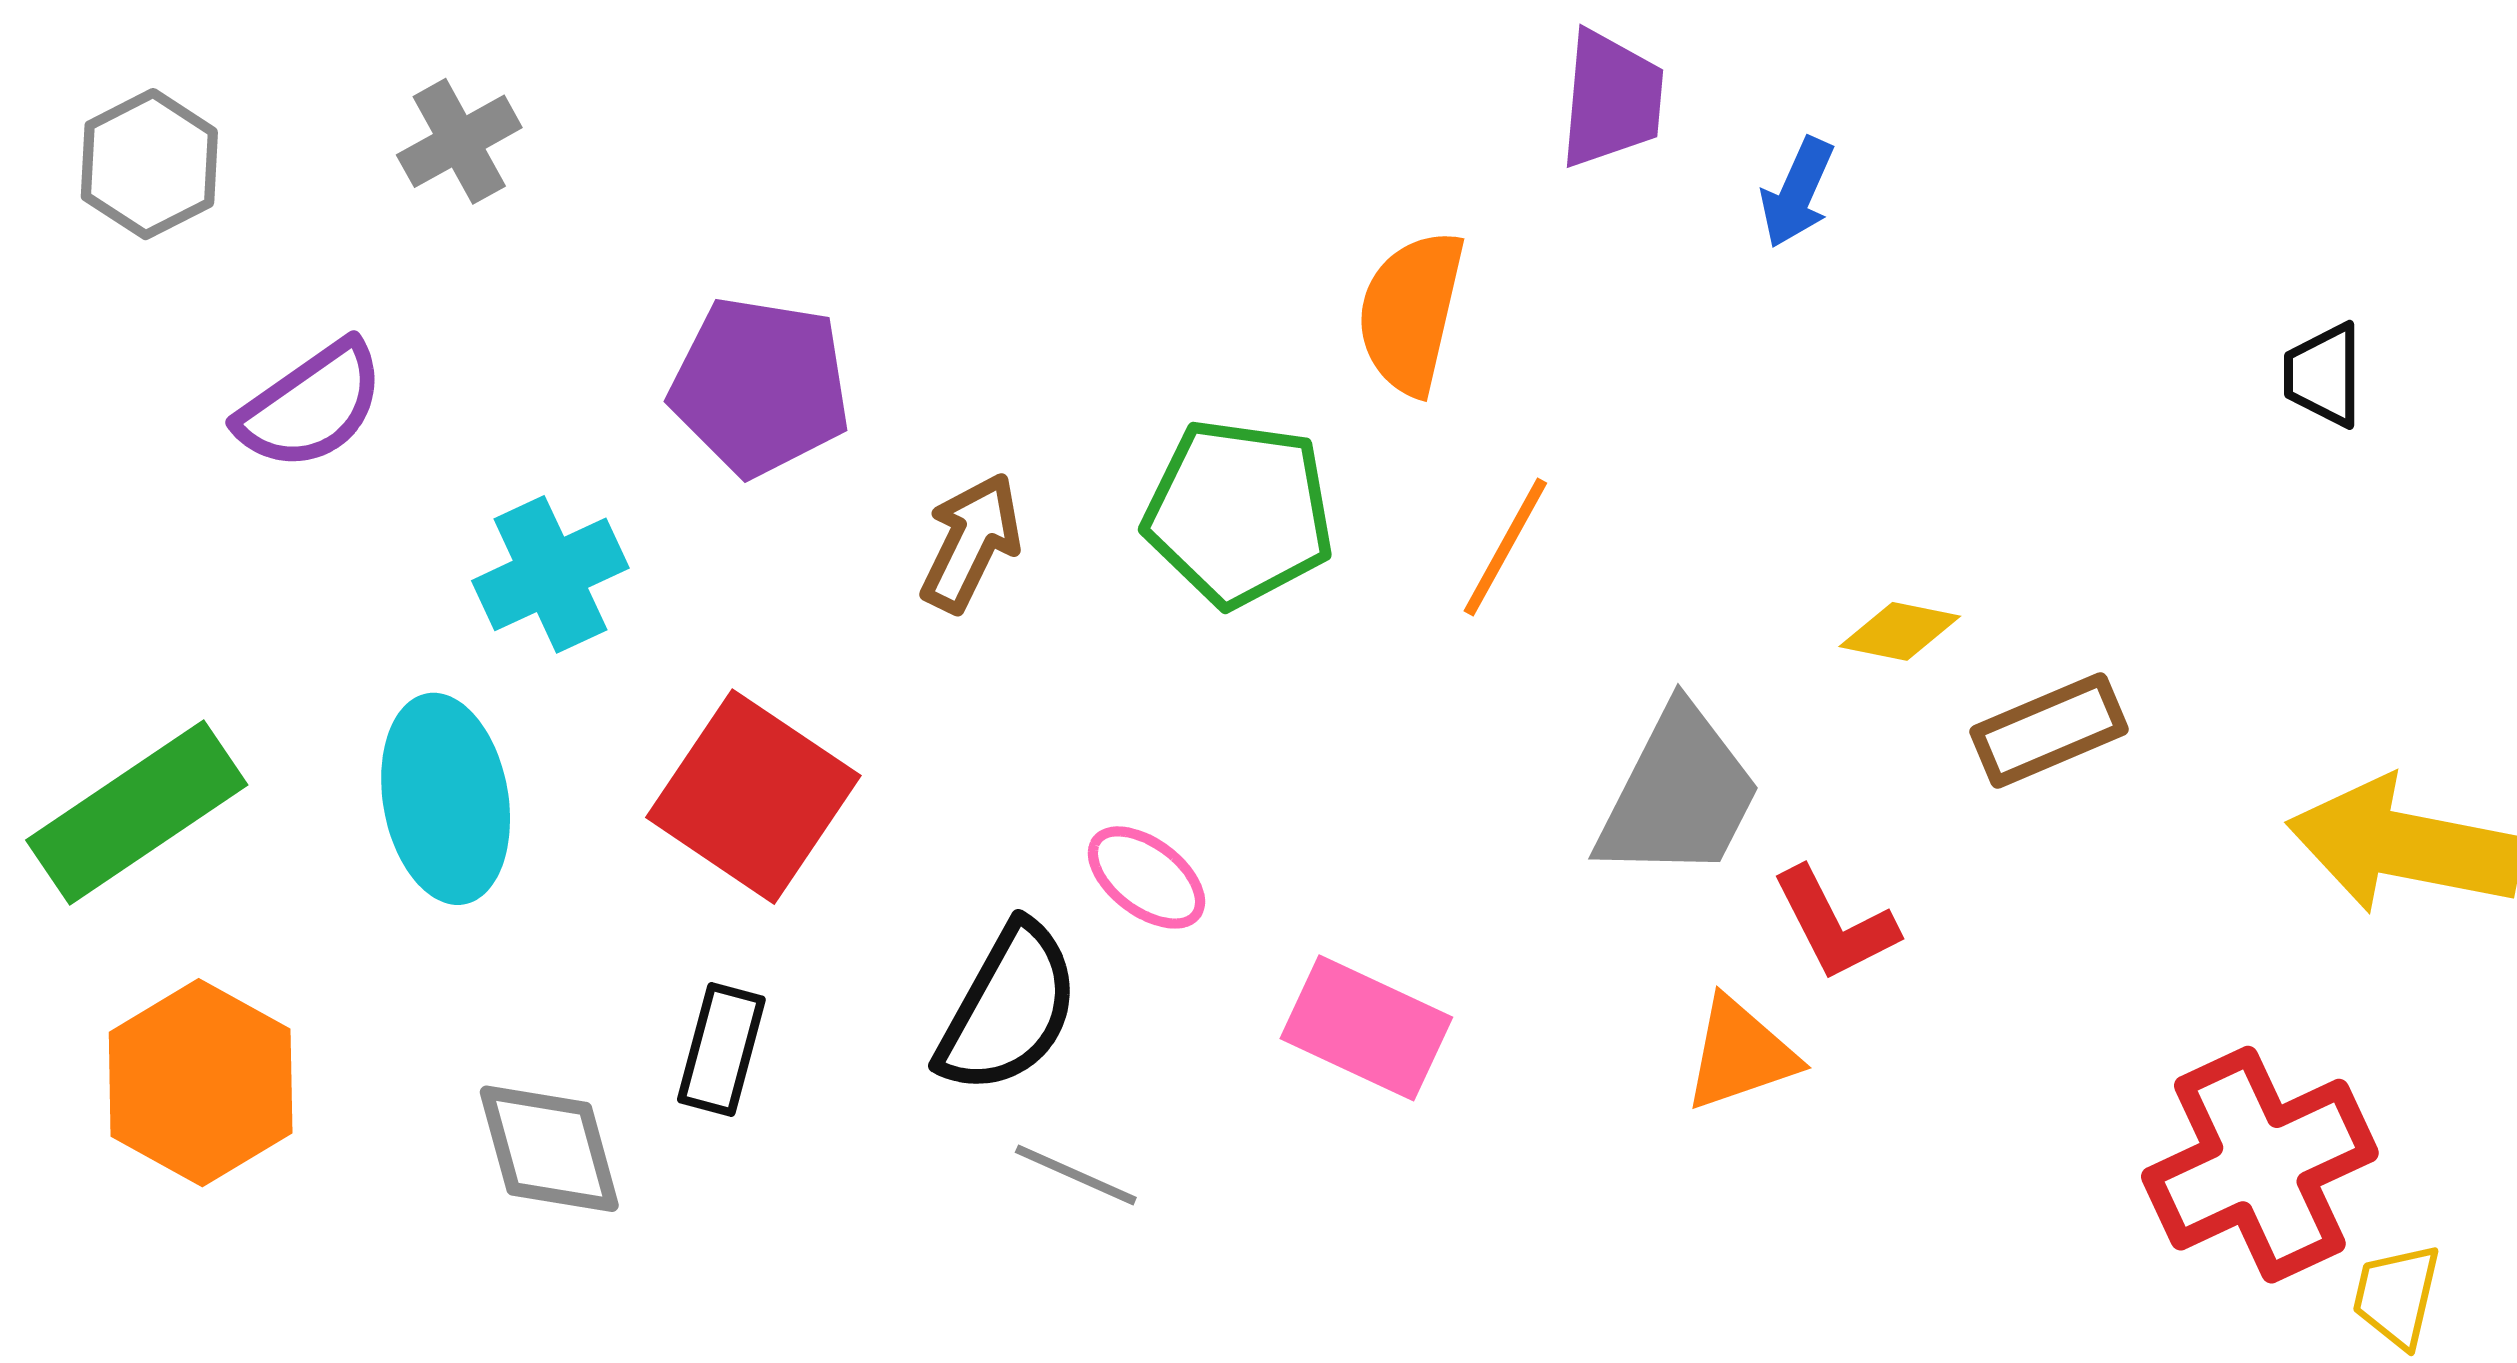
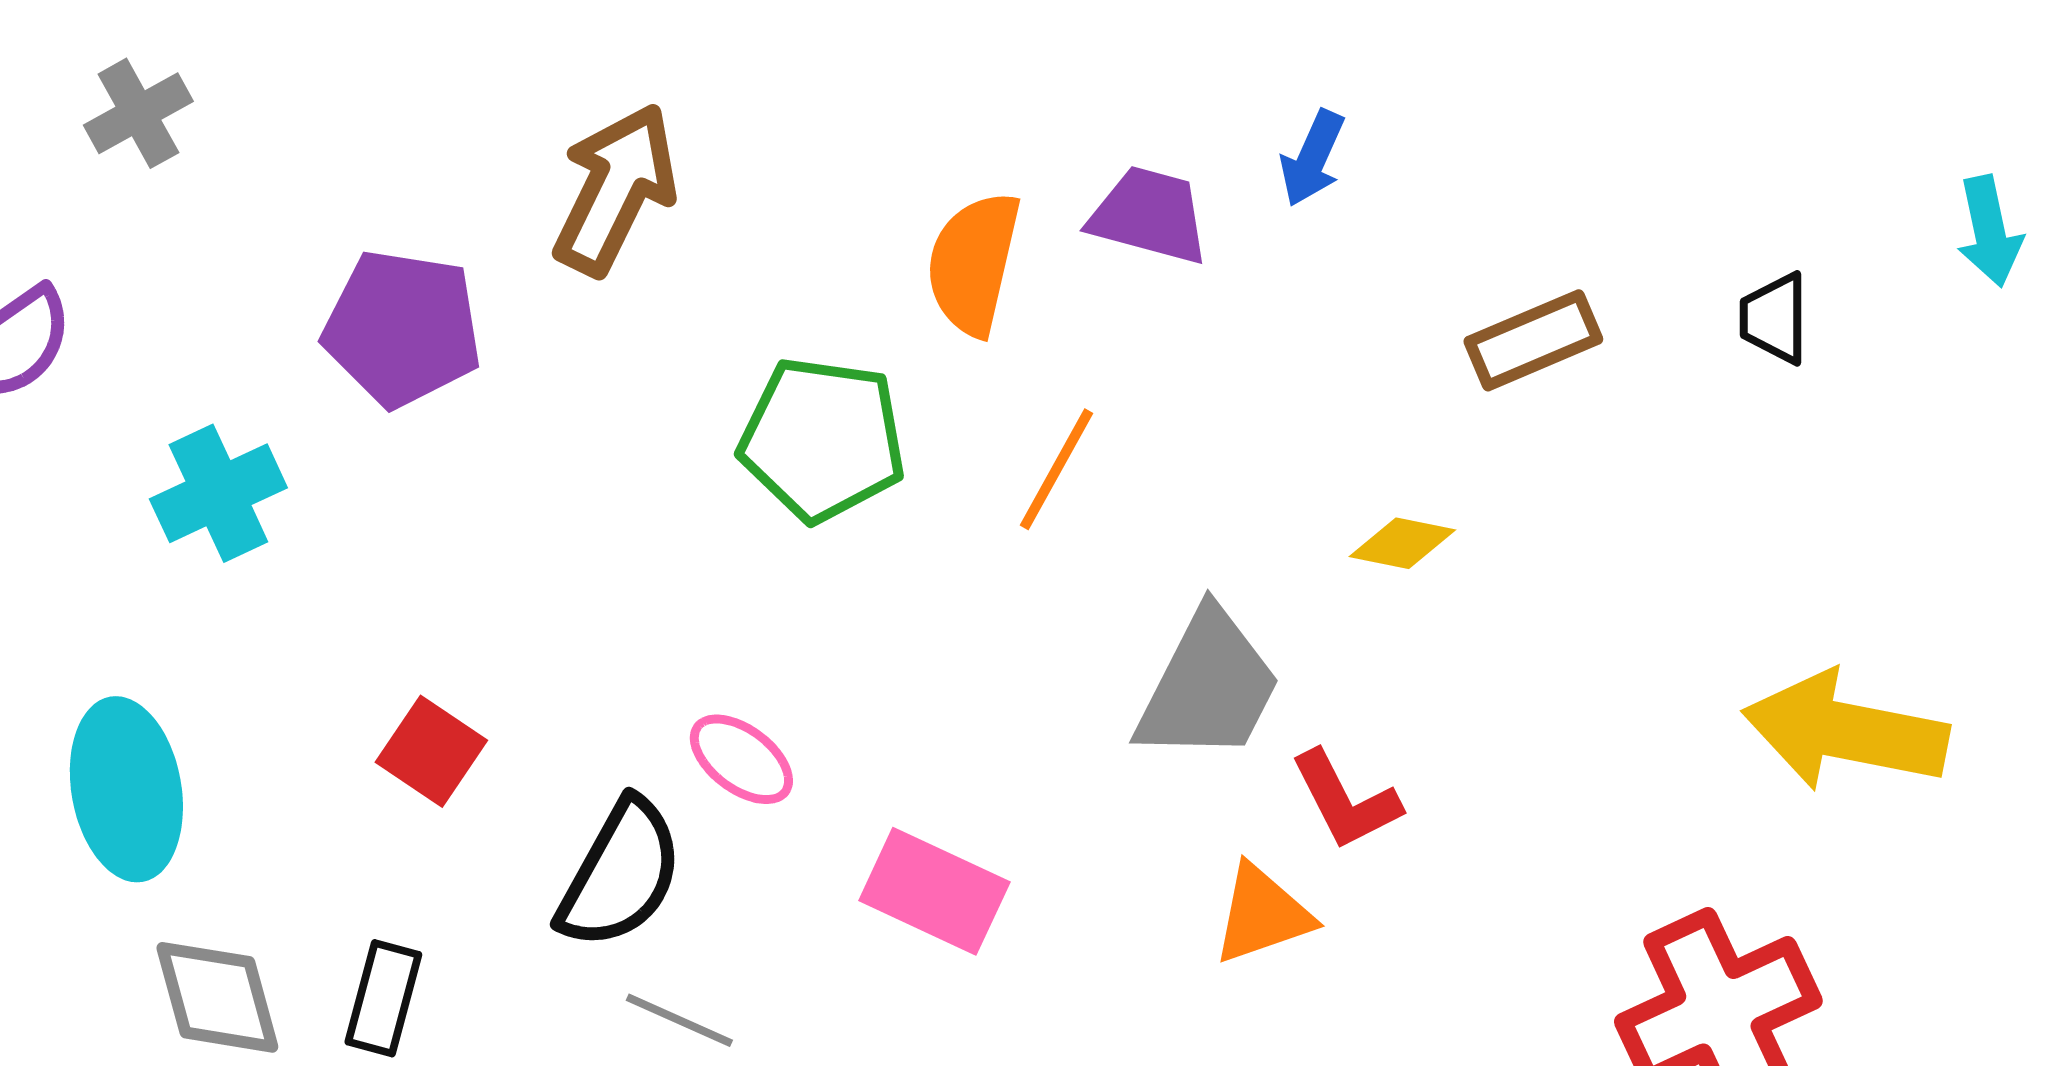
purple trapezoid: (1611, 99) -> (1149, 215), moved, turned -80
brown arrow: (971, 542) -> (615, 189), moved, size x1.4
brown rectangle: (2049, 730) -> (1533, 340), moved
red square: (753, 797) -> (431, 751), moved, size x0.6
cyan ellipse: (446, 799) -> (126, 789), moved
black rectangle: (721, 1050) -> (383, 998), moved

